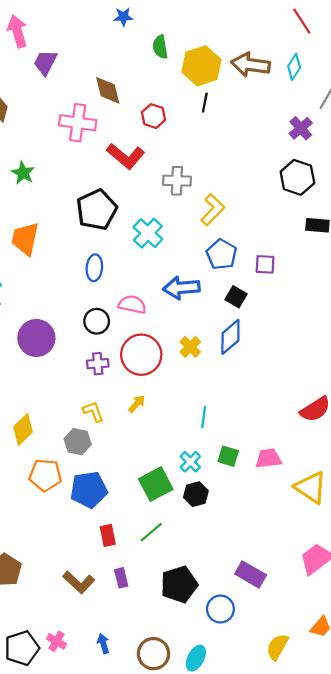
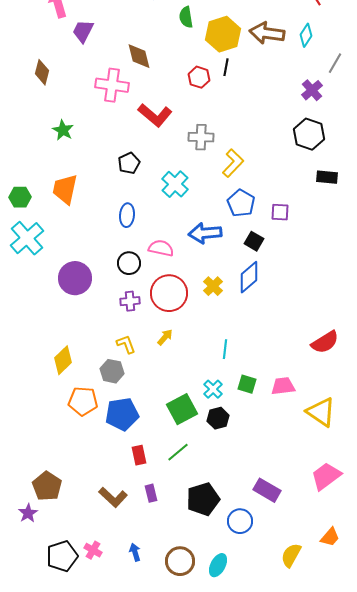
red hexagon: (153, 116) -> (199, 77), moved
black pentagon: (97, 210) -> (129, 163), size x0.6

